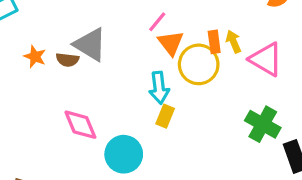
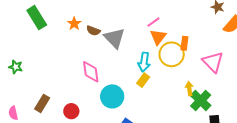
yellow arrow: (234, 42) -> (189, 89), moved
gray triangle: (90, 45) -> (114, 38), moved

